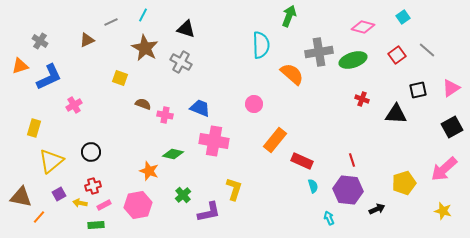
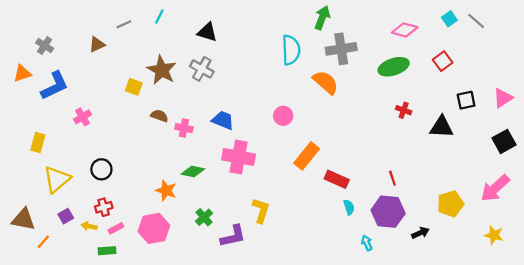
brown star: (145, 48) -> (162, 70), moved
gray line: (427, 50) -> (476, 21), moved
gray cross: (319, 52) -> (341, 49), moved

